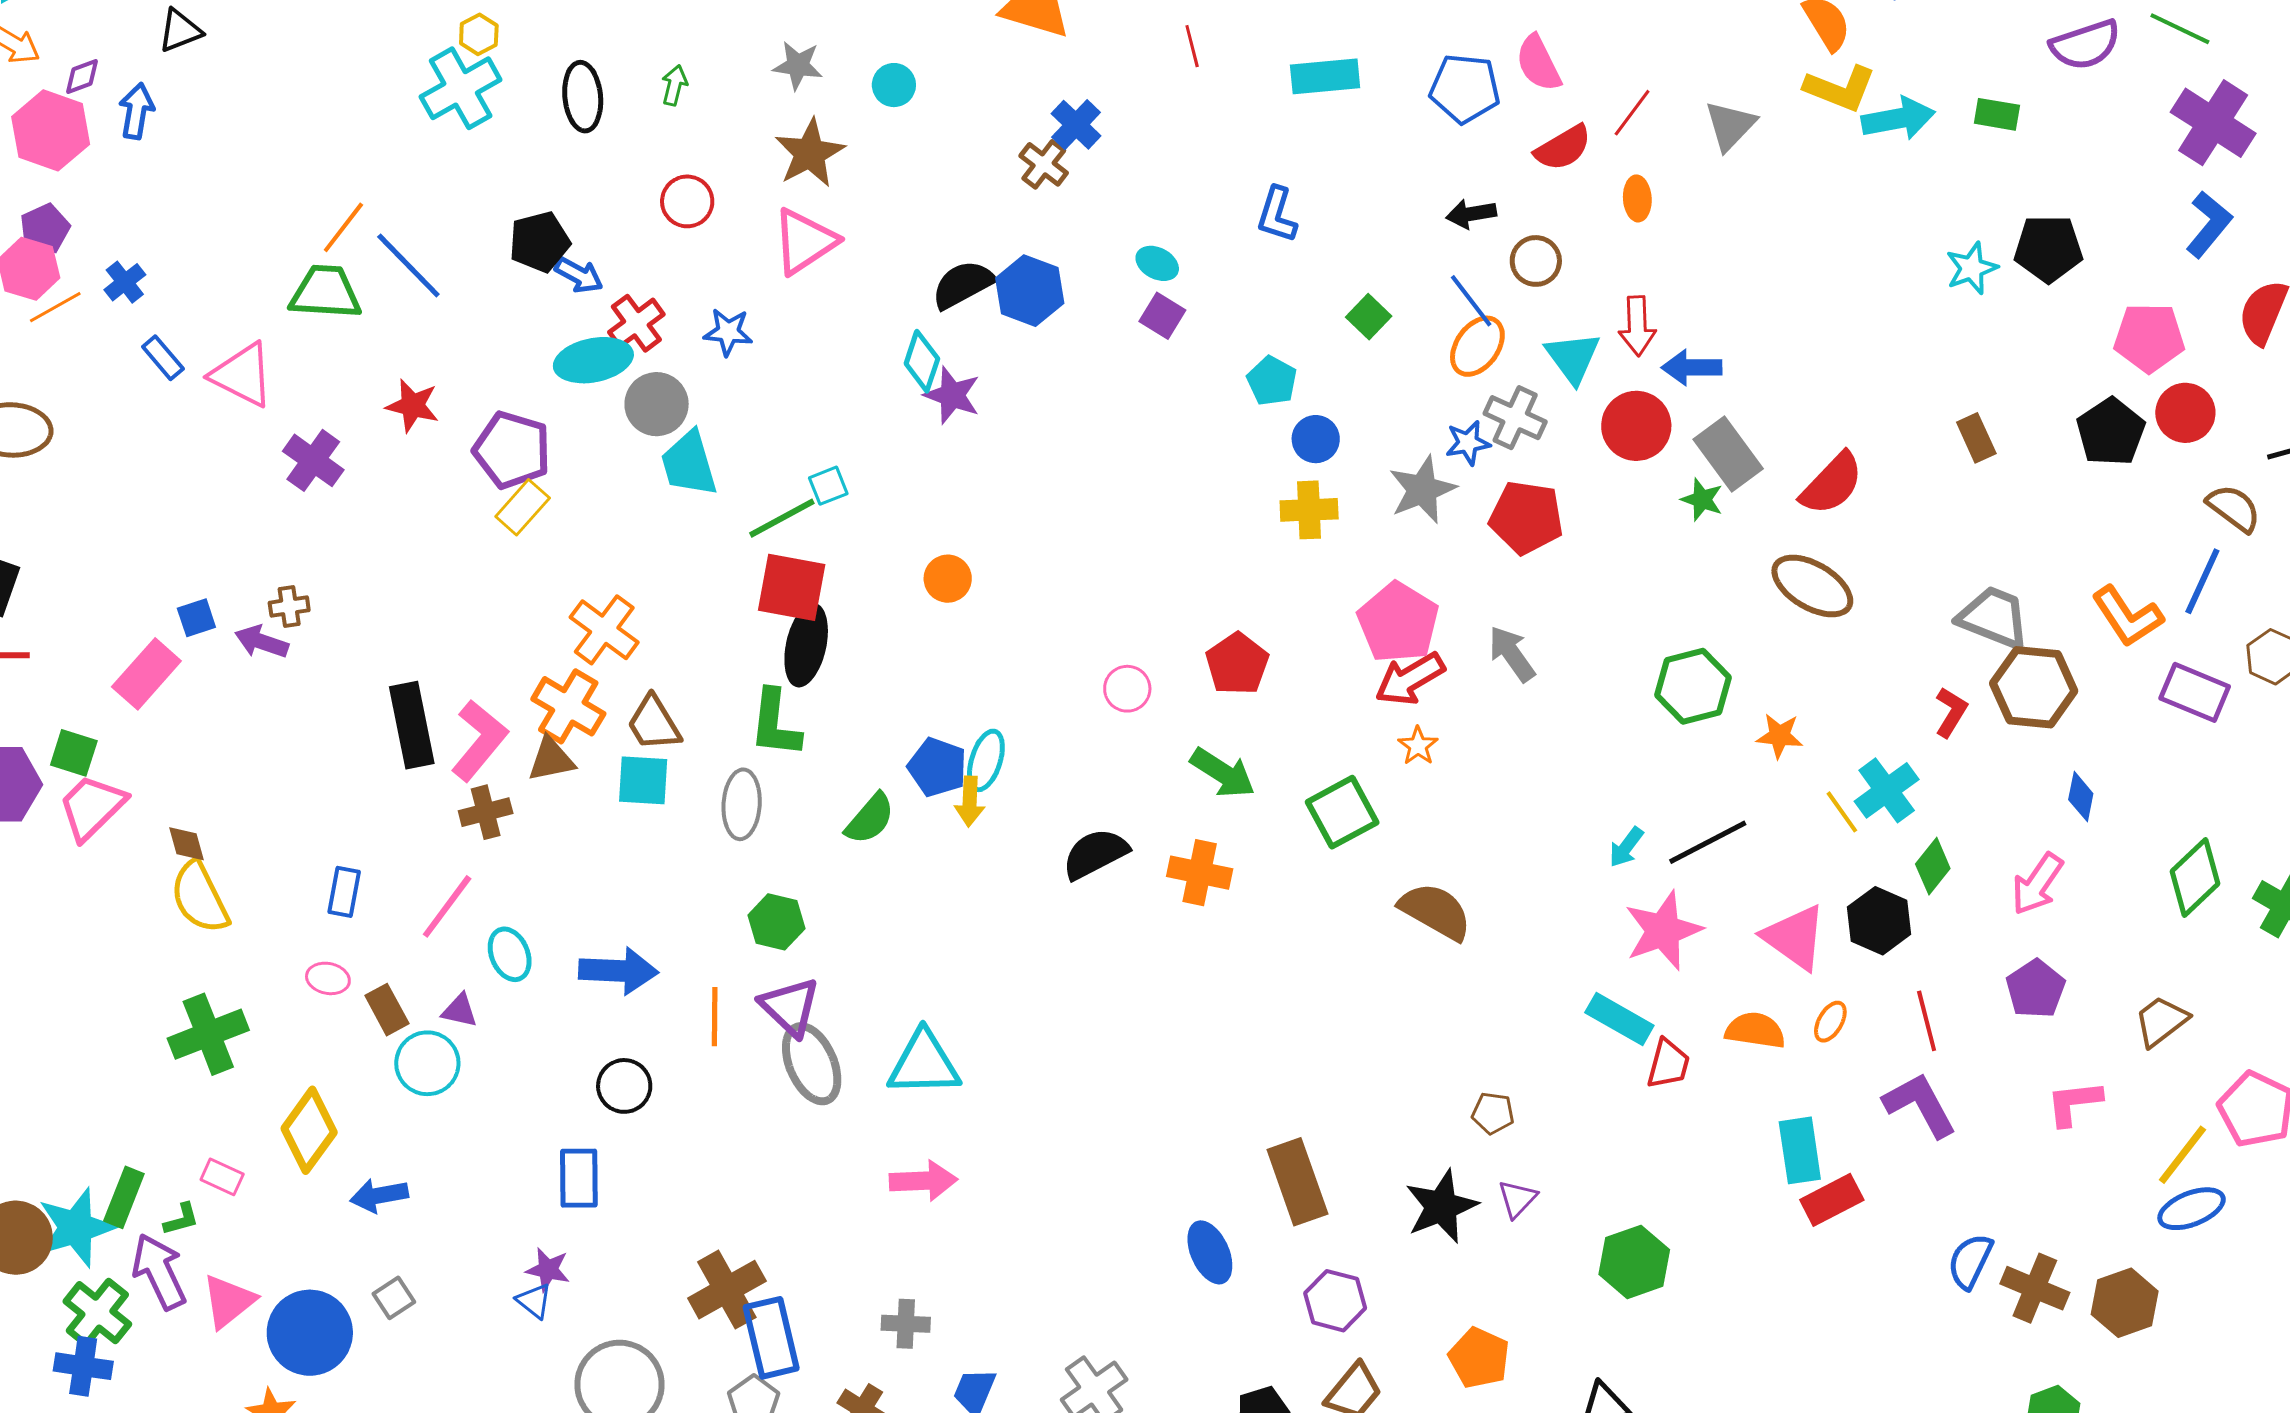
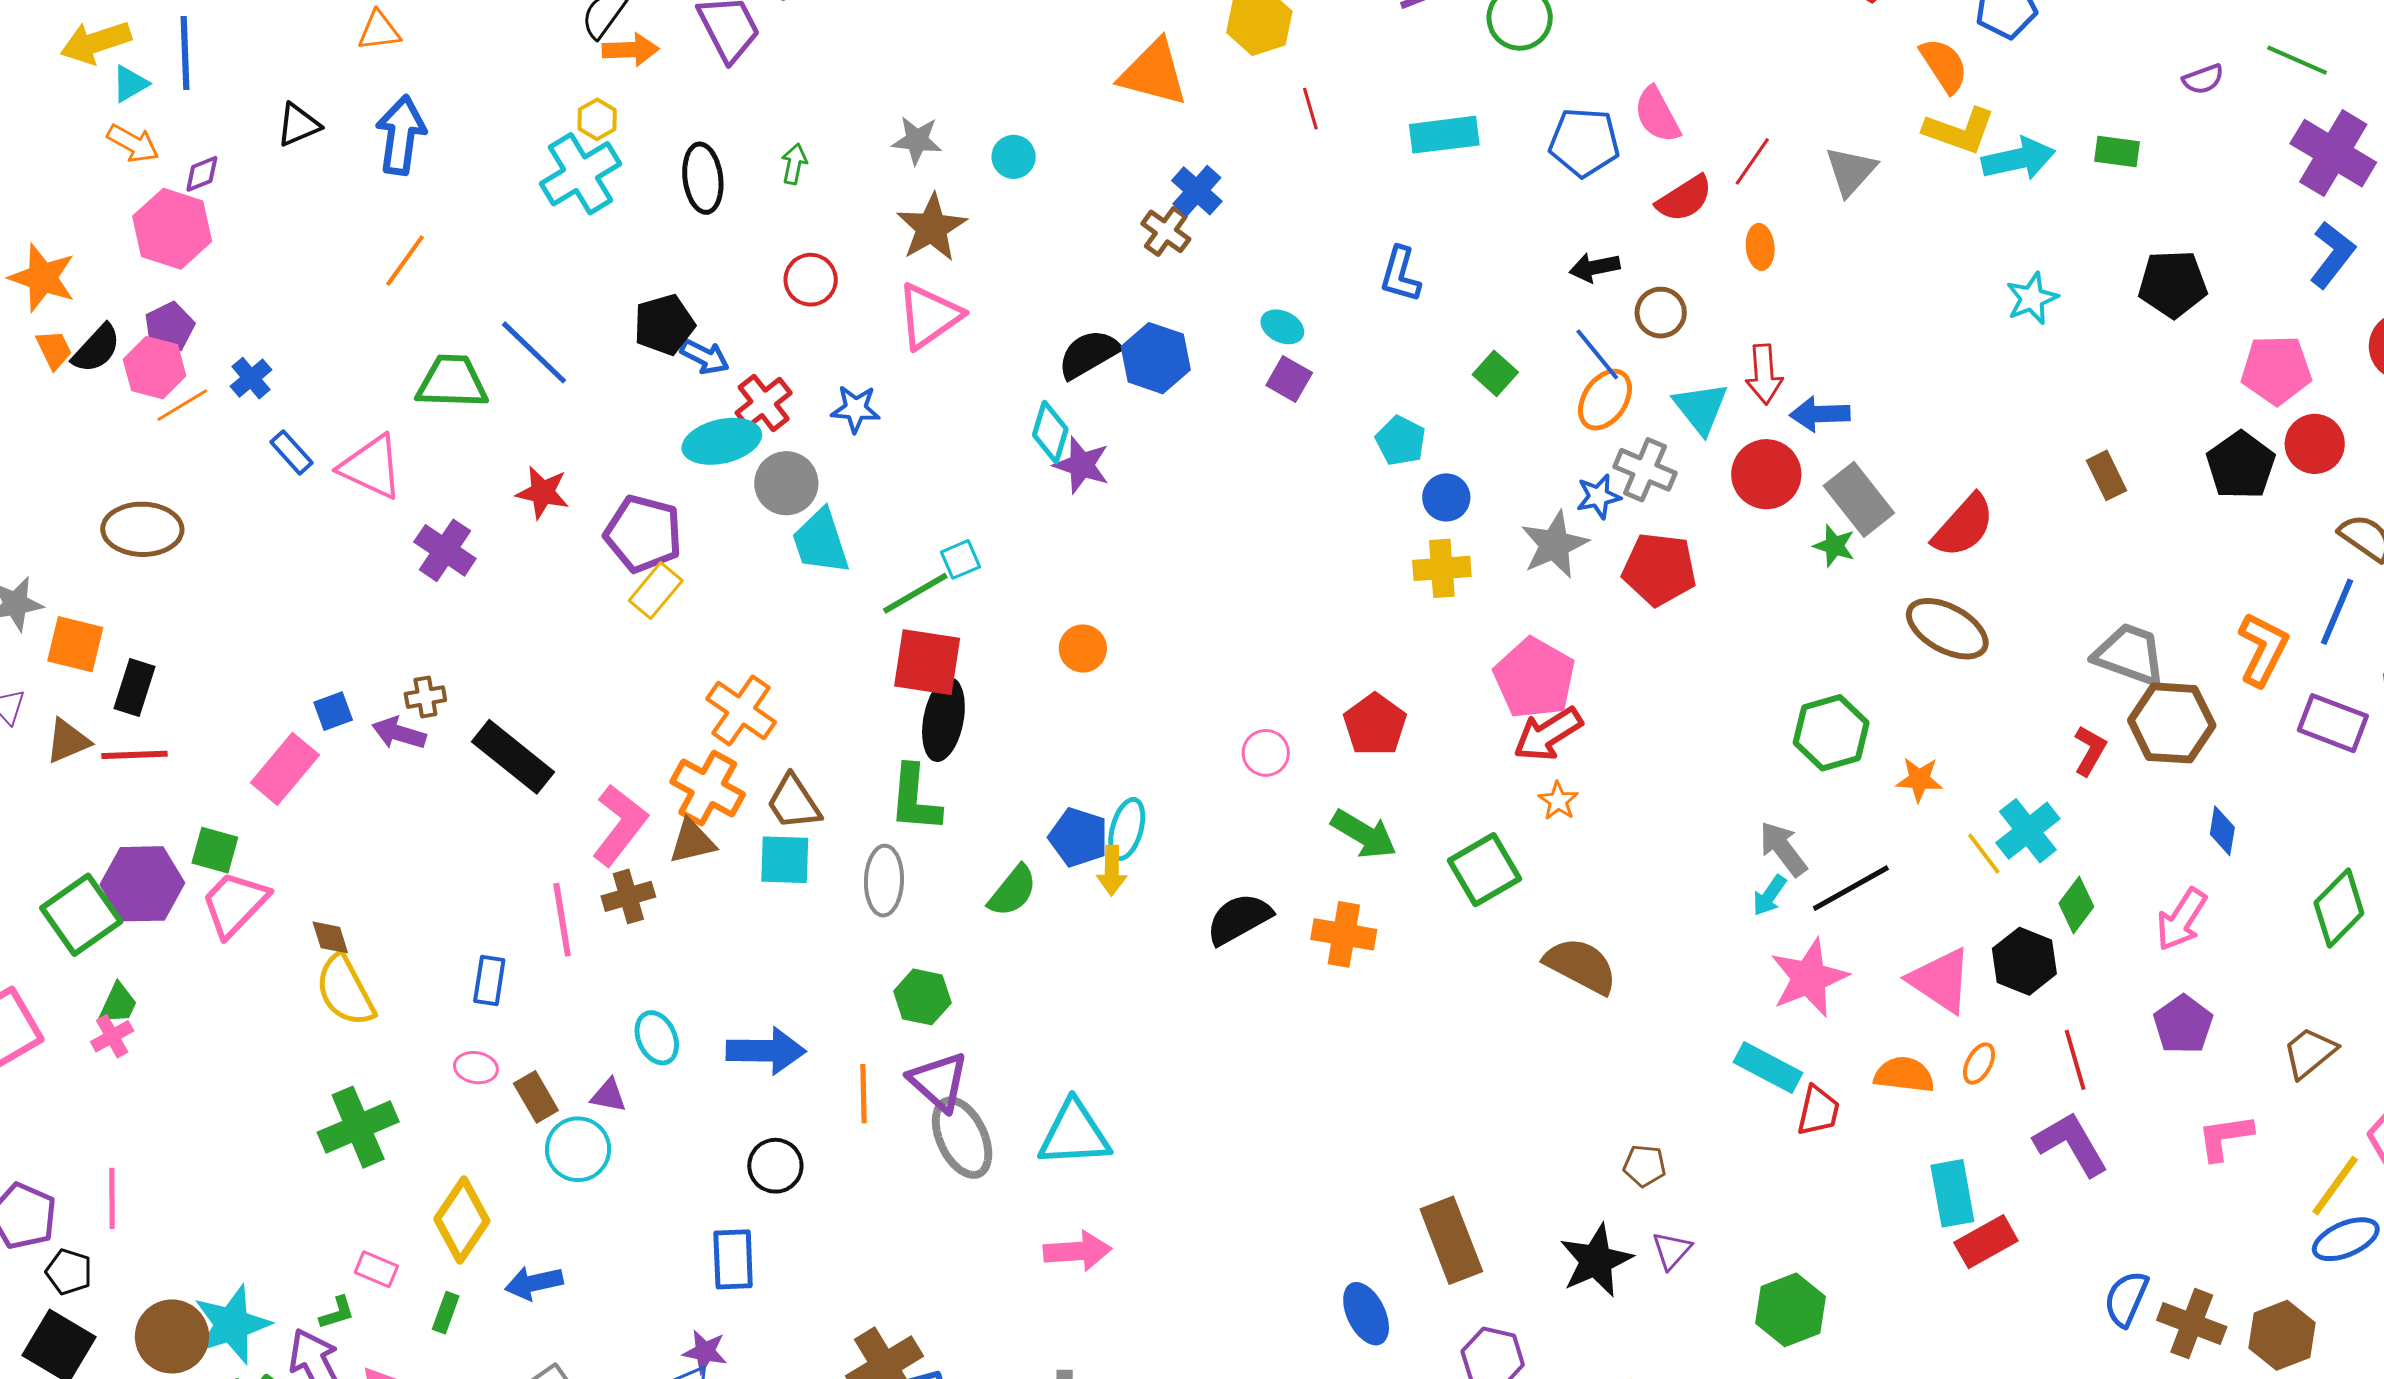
purple semicircle: (2085, 45) -> (2203, 79), size x0.6
blue arrow: (137, 111) -> (401, 135), moved, size x1.4
orange line: (343, 227) -> (405, 261), moved
cyan star: (1972, 268) -> (2032, 298), moved
orange L-shape: (2127, 616) -> (2263, 649), turned -118
gray arrow: (1512, 654) -> (1783, 849), moved
black rectangle: (412, 725) -> (513, 757), moved, turned -38
pink line: (447, 906) -> (562, 920), moved, turned -44
green rectangle: (124, 1197) -> (446, 1313), moved, size x0.7

